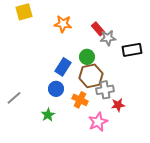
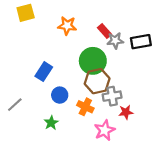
black rectangle: (132, 50) -> (141, 42), moved
green circle: (87, 57) -> (93, 61), size x1.6
blue rectangle: (63, 67) -> (44, 72), moved

